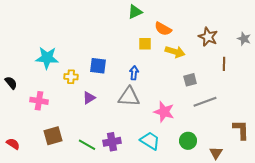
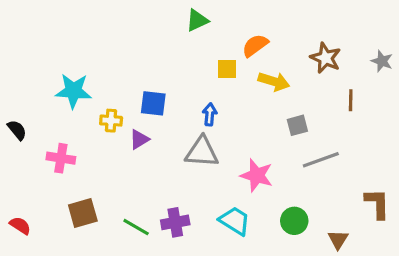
green triangle: (135, 12) -> (197, 20), moved
orange semicircle: (163, 29) -> (255, 45), turned 114
purple triangle: (89, 98) -> (139, 139), moved

